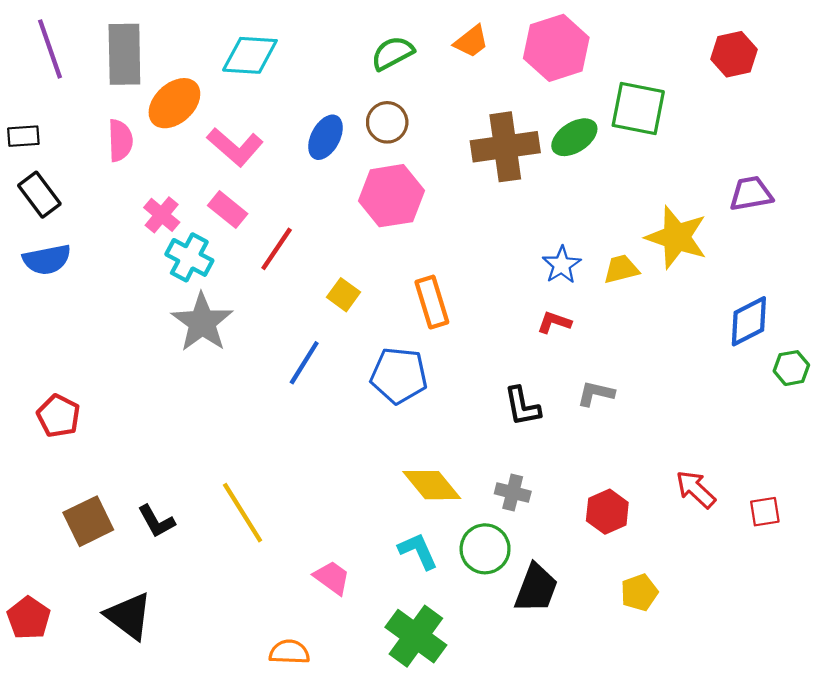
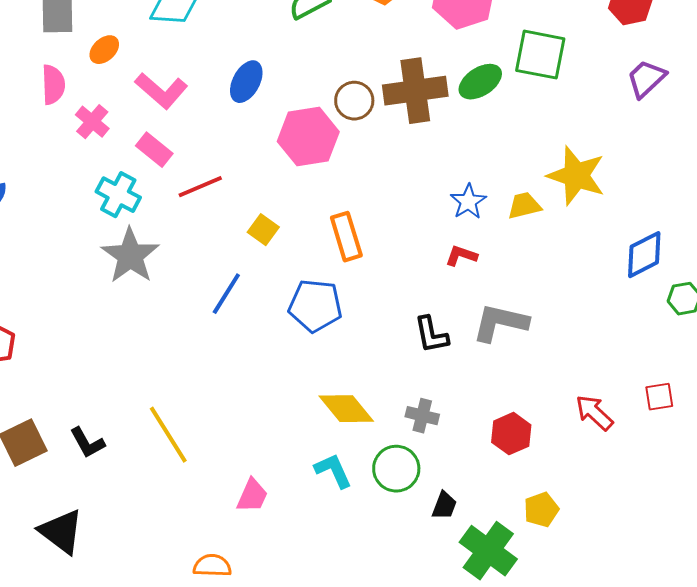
orange ellipse: (174, 103) -> (104, 50), size x0.6
brown circle: (387, 122) -> (354, 101), moved
purple trapezoid: (751, 194) -> (646, 79), moved, turned -33
pink cross: (162, 215) -> (92, 122), moved
red line: (277, 249) -> (200, 187), turned 33
gray L-shape: (596, 394) -> (500, 323), size x1.6
red square: (765, 512) -> (659, 397), moved
pink trapezoid: (332, 578) -> (252, 496), turned 78
black trapezoid: (536, 588) -> (444, 506), size x0.6
green cross: (416, 636) -> (488, 551), moved

